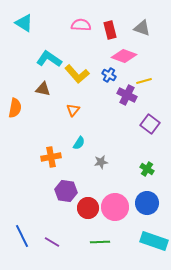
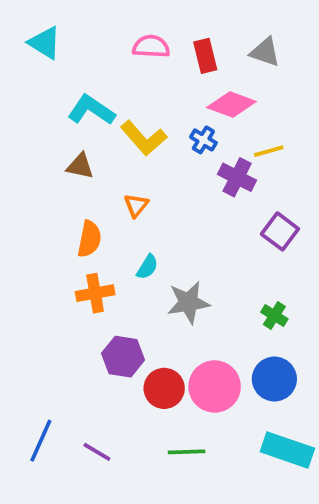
orange semicircle: (15, 108) -> (89, 239), moved
gray star: (101, 162) -> (188, 302), size x1.6
blue line: (22, 236) -> (41, 441), turned 50

